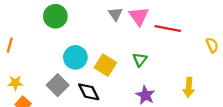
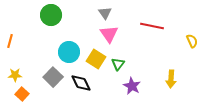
pink triangle: (139, 16) -> (109, 34), moved
green triangle: (140, 60) -> (118, 64), moved

